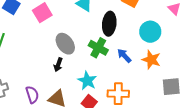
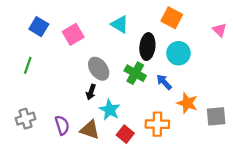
cyan circle: (150, 32) -> (178, 53), moved
orange star: (151, 60) -> (187, 103), moved
cyan star: (87, 81) -> (110, 110), moved

